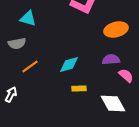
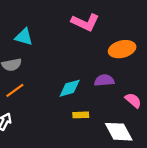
purple semicircle: (111, 60) -> (104, 80), moved
orange line: (30, 66) -> (15, 90), moved

